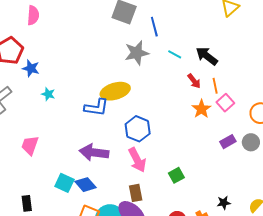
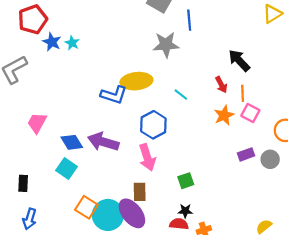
cyan line: (175, 54) -> (181, 95), moved
cyan star: (48, 94) -> (72, 43), moved
pink square: (225, 103) -> (250, 113), turned -30
blue diamond: (85, 185) -> (72, 142), moved
black star: (224, 203) -> (185, 211), moved

